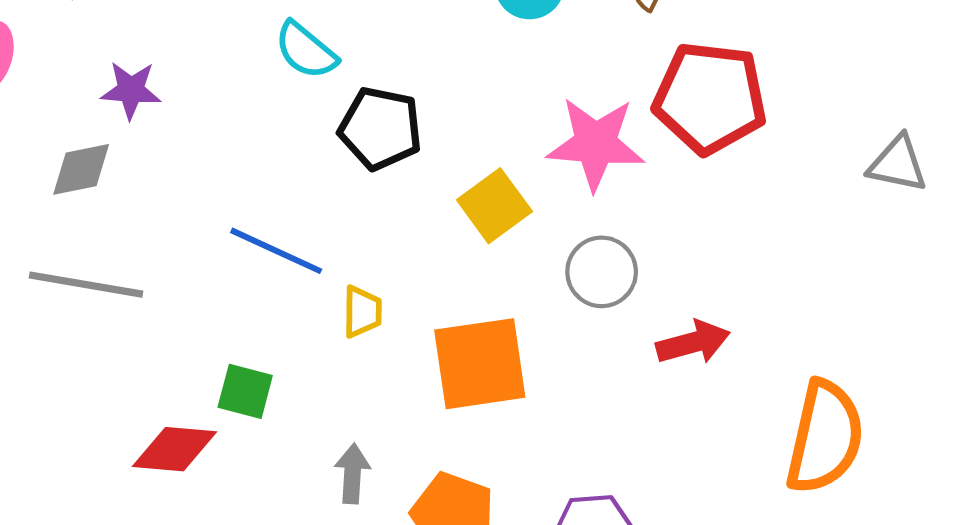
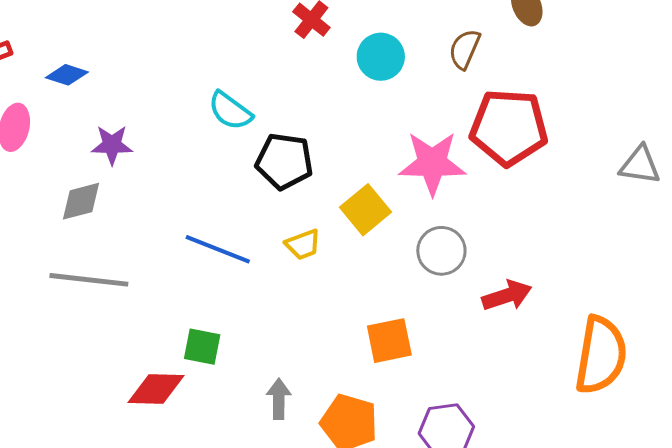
yellow trapezoid: (362, 312) -> (303, 244), moved, turned 72
orange square: (480, 364) -> (389, 341), moved, size x0.7

